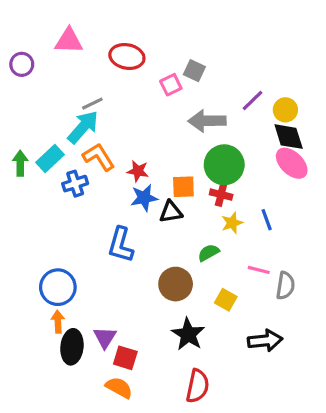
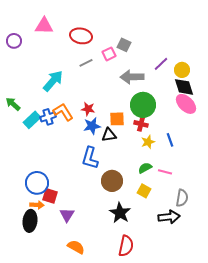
gray line: (92, 104) -> (86, 63), moved
orange L-shape: (99, 157) -> (63, 112), moved
cyan rectangle: (50, 158) -> (32, 120), moved
green arrow: (20, 163) -> (13, 104), turned -49
blue L-shape: (121, 245) -> (90, 158), moved
green semicircle: (209, 253) -> (145, 168), moved
gray semicircle: (285, 286) -> (182, 198), moved
orange arrow: (58, 322) -> (37, 205), turned 96
black ellipse: (72, 347) -> (30, 221), moved
red square: (125, 358) -> (50, 196), moved

